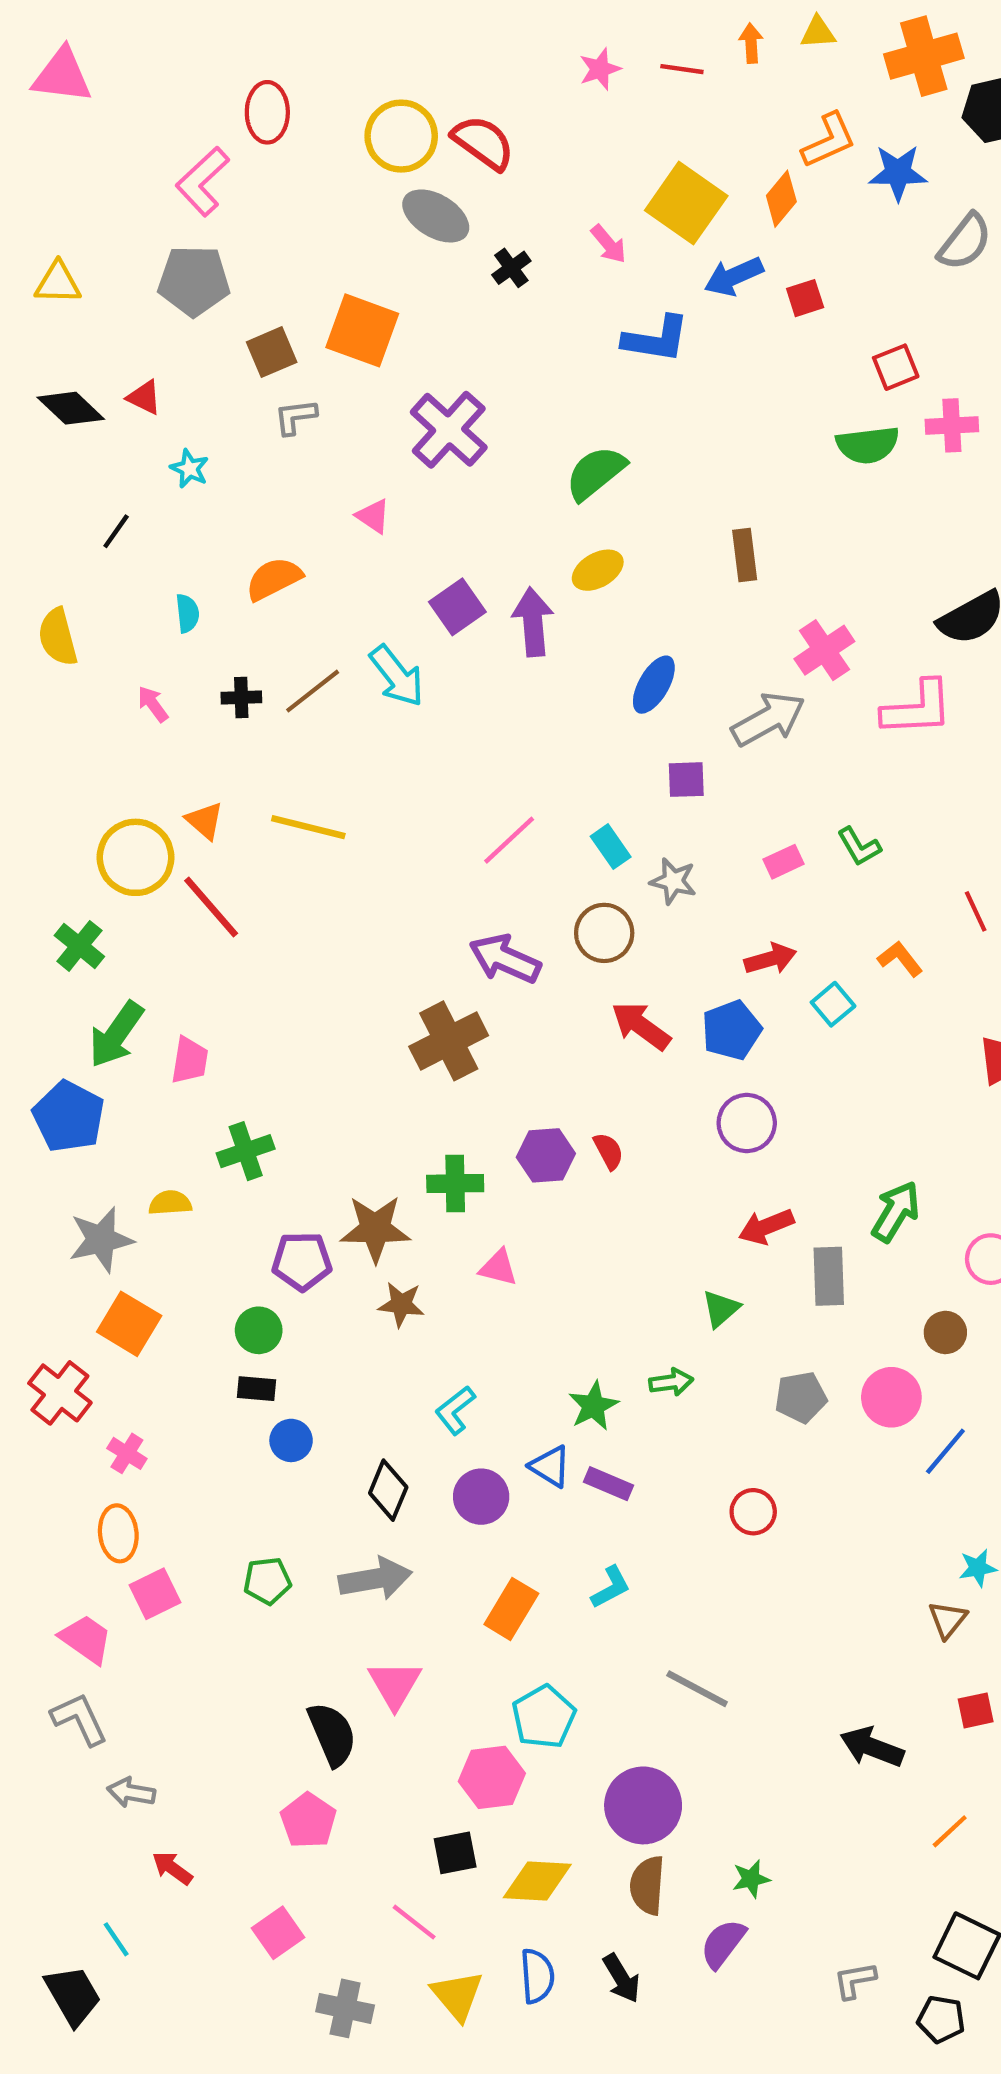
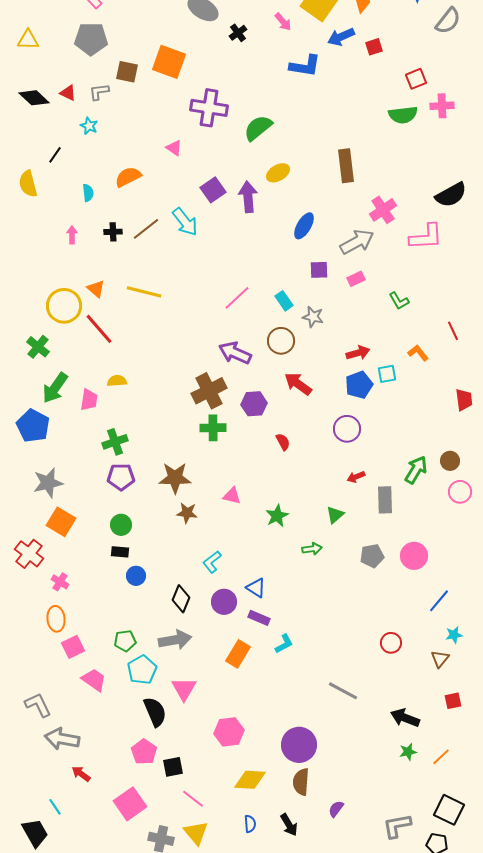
brown square: (272, 352) -> (127, 72), turned 35
gray L-shape: (295, 417) -> (99, 92), moved
purple cross: (449, 430) -> (209, 108), turned -33
green semicircle: (596, 473) -> (258, 128), moved
brown rectangle: (745, 555) -> (346, 166), size x1.4
yellow semicircle: (58, 637) -> (28, 184), moved
pink arrow: (153, 704) -> (72, 235), turned 36
pink rectangle: (783, 862) -> (356, 279), moved
cyan square: (833, 1004) -> (387, 374), turned 30
blue pentagon: (732, 1030) -> (359, 385), moved
purple hexagon: (546, 1155) -> (254, 404), moved
green cross: (455, 1183) -> (213, 428), moved
yellow semicircle: (170, 1203) -> (117, 381), moved
red arrow: (766, 1227) -> (356, 477), size x0.7
purple pentagon: (302, 1261) -> (121, 477), moved
brown circle: (945, 1332) -> (450, 461), moved
green star: (593, 1406) -> (277, 516), moved
blue line: (945, 1451) -> (439, 601), moved
purple rectangle: (609, 1484) -> (259, 618), moved
red circle: (753, 1512) -> (391, 643), moved
pink trapezoid: (86, 1639) -> (94, 680), moved
gray line: (697, 1689) -> (343, 691), moved
cyan pentagon: (544, 1717) -> (142, 670), moved
gray arrow: (131, 1792) -> (62, 739), size x1.6
black square: (455, 1853) -> (173, 767), moved
green star: (751, 1879) -> (408, 752), moved
pink square: (278, 1933) -> (130, 804), size x1.4
purple semicircle: (723, 1944) -> (336, 809), size x0.7
blue semicircle: (537, 1976) -> (250, 824), size x0.7
gray L-shape: (855, 1980) -> (397, 826), size x1.4
yellow triangle: (457, 1995) -> (196, 833), moved

